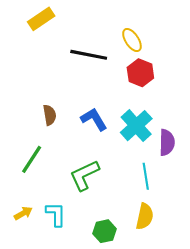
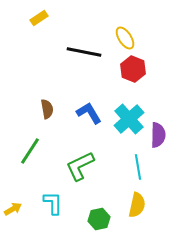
yellow rectangle: (41, 19) -> (39, 18), size x0.7
yellow arrow: (23, 213) -> (13, 209), moved

